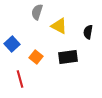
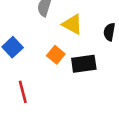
orange square: (36, 57) -> (56, 55), moved

